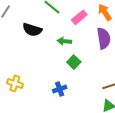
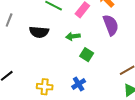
yellow cross: (15, 83) -> (45, 87), moved

